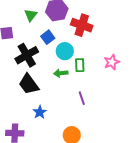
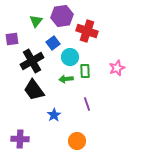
blue star: (40, 112) -> (54, 115), moved

